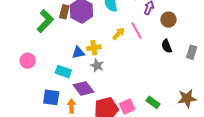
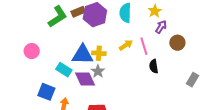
brown rectangle: (64, 12) -> (78, 12), turned 40
black semicircle: (167, 46) -> (154, 66), moved
blue triangle: (78, 53) -> (83, 55), size x1.6
purple diamond: (84, 88) -> (85, 79), moved

